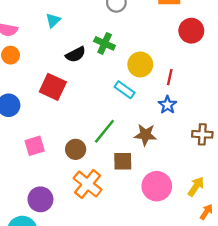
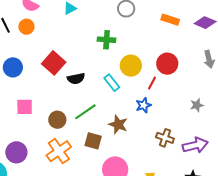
red circle: (191, 31) -> (167, 64), moved
green cross: (105, 43) -> (107, 40), turned -36
black semicircle: (76, 54) -> (76, 79), moved

